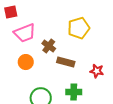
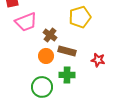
orange circle: (26, 62) -> (46, 56), moved
green cross: (74, 92) -> (67, 75), moved

